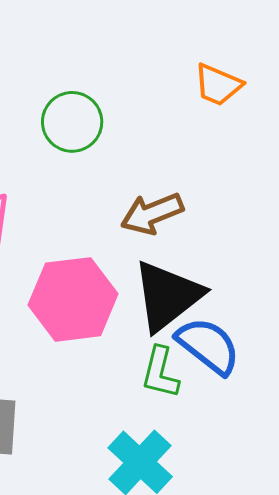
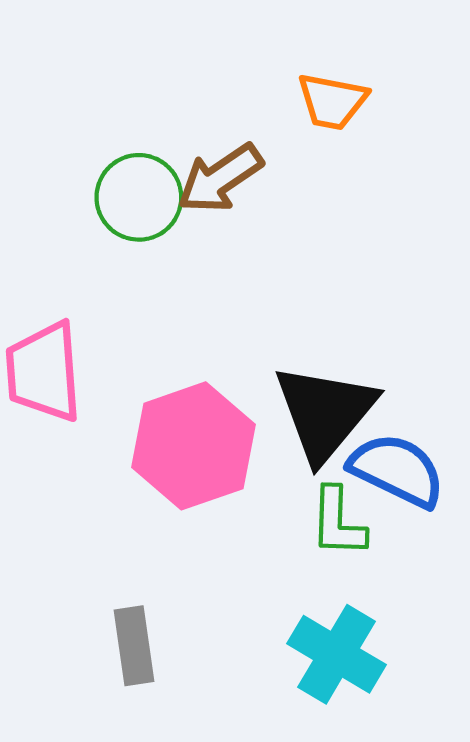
brown arrow: (152, 214) -> (220, 178), moved

